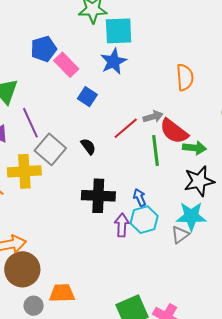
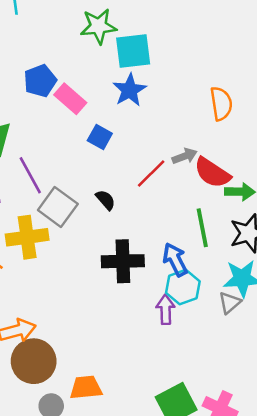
green line: (156, 151) -> (202, 228), moved
blue arrow: (140, 198) -> (175, 260), size x1.5
purple arrow: (122, 225) -> (166, 310), moved

